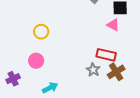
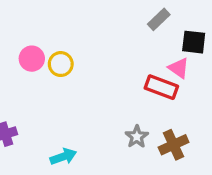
red rectangle: (106, 55) -> (161, 87), moved
pink circle: (36, 61) -> (32, 59), moved

